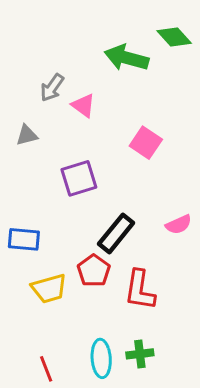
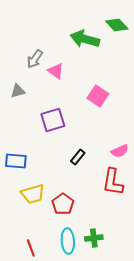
black rectangle: (116, 233) -> (78, 157), size x0.6
red pentagon: (94, 271) -> (63, 204), moved
red L-shape: (140, 290) -> (113, 182), moved

